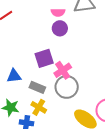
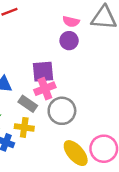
pink cross: (63, 70) -> (45, 89), moved
yellow cross: (39, 107) -> (24, 127), turned -35

